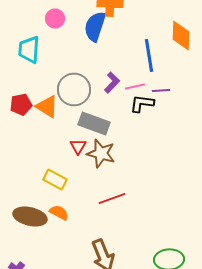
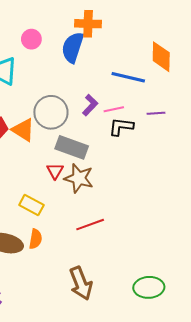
blue line: (149, 56) -> (128, 77), turned -68
purple line: (161, 90) -> (156, 113), moved
orange semicircle: (59, 212) -> (36, 239), turned 72

